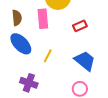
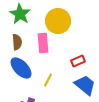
red rectangle: (80, 26) -> (78, 61), moved

